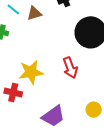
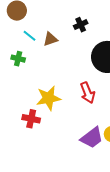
purple trapezoid: (53, 116) -> (92, 138), moved

